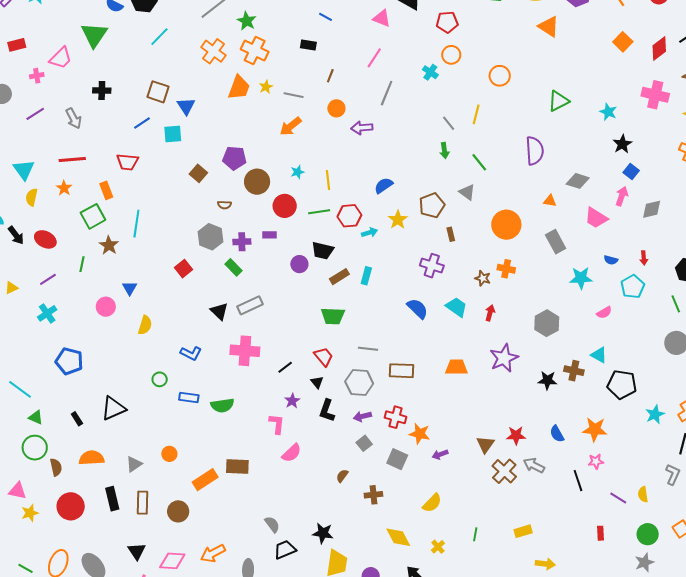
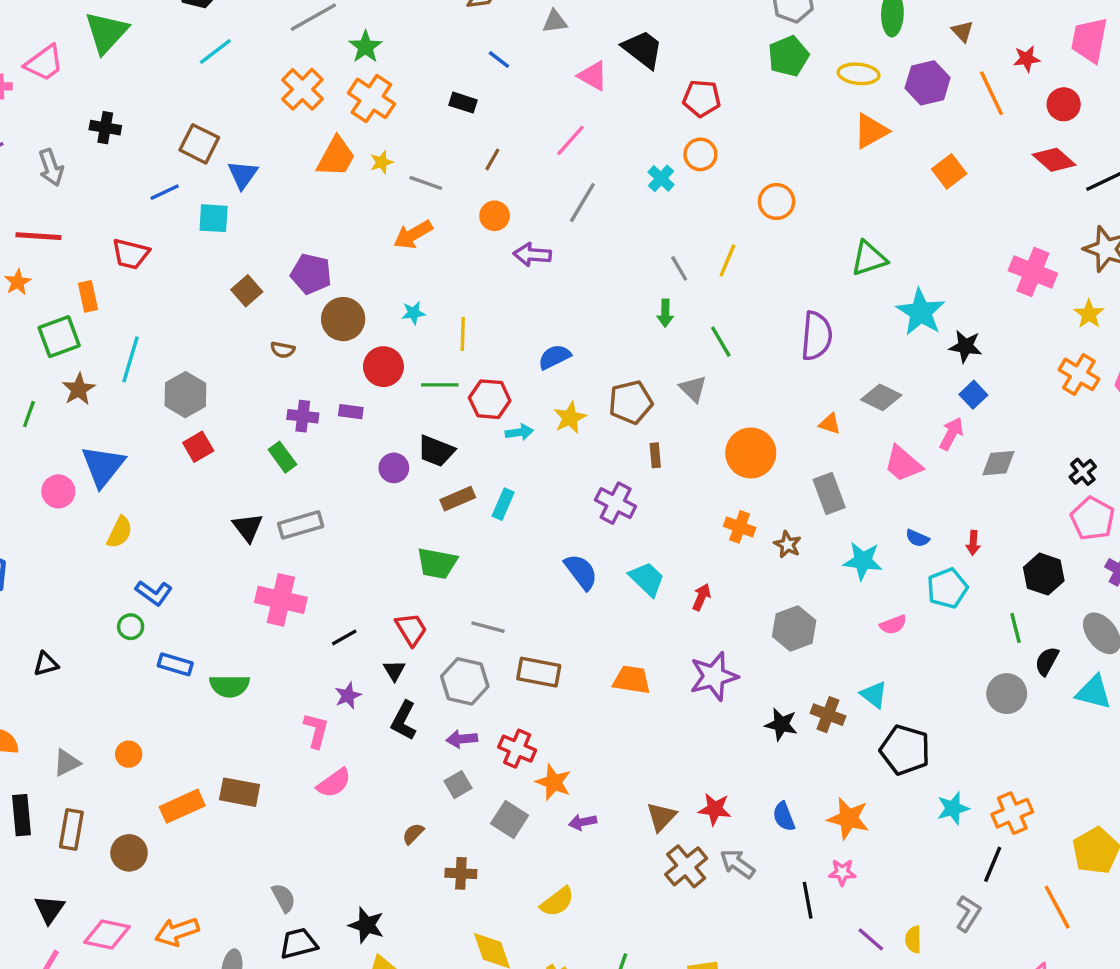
orange triangle: (549, 27) -> (871, 131), turned 50
orange square: (623, 42) -> (949, 171), moved
red diamond: (659, 48) -> (1054, 160), moved, turned 70
cyan star: (608, 112) -> (921, 312), moved, size x1.6
black star: (622, 144) -> (965, 346), turned 30
gray hexagon: (210, 237) -> (185, 395), moved
brown star: (483, 278) -> (787, 545), moved
blue triangle: (130, 288) -> (103, 466), size x1.8
blue L-shape: (191, 353) -> (154, 593), moved
black triangle: (113, 408) -> (46, 664), size x0.6

